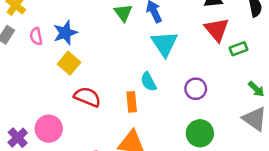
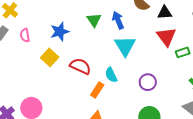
blue star: (65, 33) -> (60, 32), moved
red semicircle: (87, 97) -> (80, 66), moved
orange rectangle: (132, 102) -> (97, 90), turned 35

